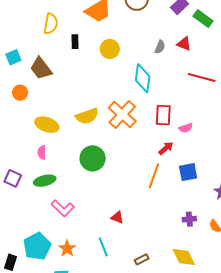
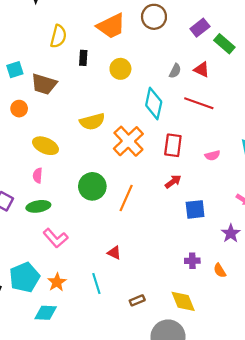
brown trapezoid: (41, 68) -> (44, 84), turned -40
red line: (202, 78) -> (199, 103), moved
yellow semicircle: (87, 116) -> (92, 122), moved
pink semicircle: (186, 128) -> (212, 155), moved
orange line: (154, 176) -> (126, 198), moved

